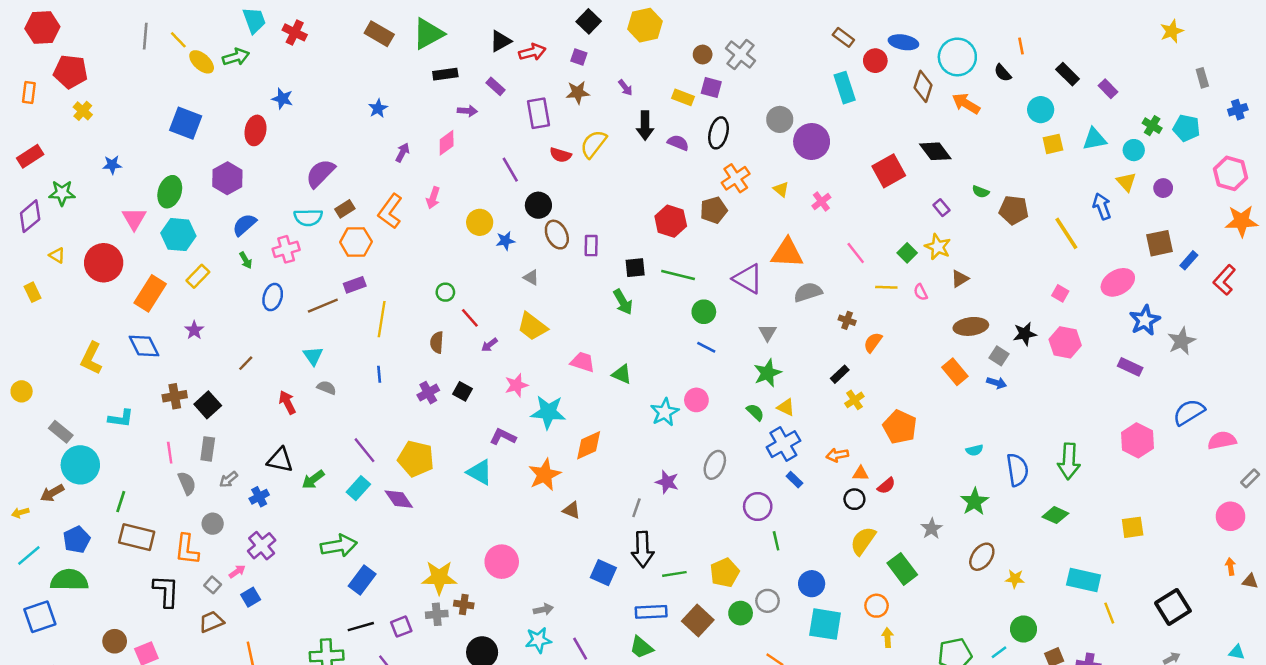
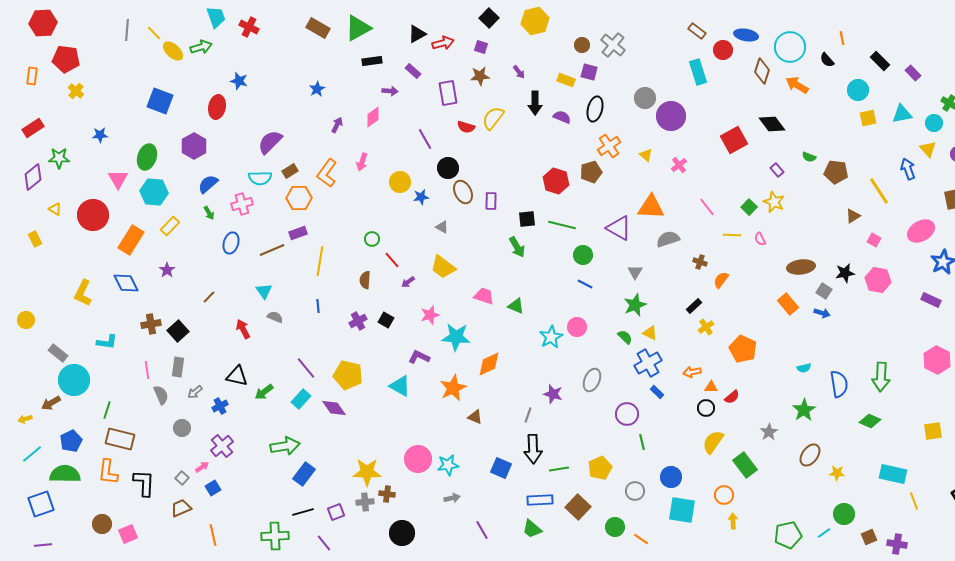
brown triangle: (960, 279) -> (853, 216), moved
orange L-shape: (187, 549) -> (108, 472), moved
green circle: (741, 613) -> (615, 527), moved
cyan star: (538, 640) -> (448, 465), moved

